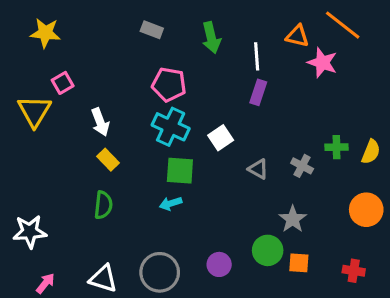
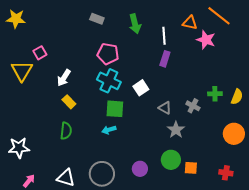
yellow star: (45, 33) -> (16, 19), moved
white arrow: (100, 122) -> (64, 78), turned 54
gray star: (293, 219) -> (176, 130), moved

